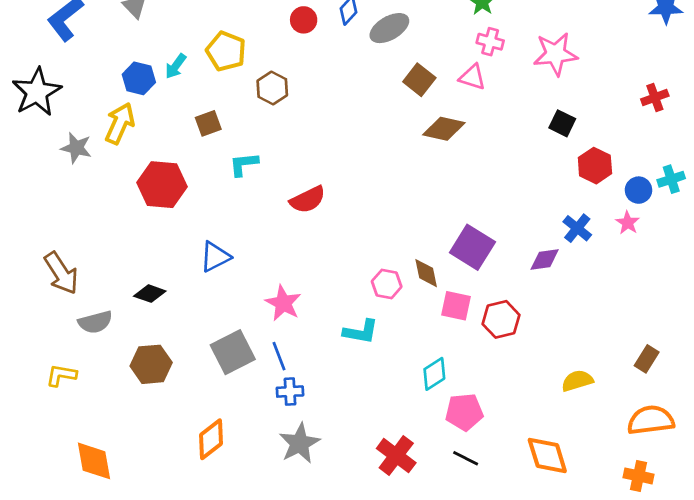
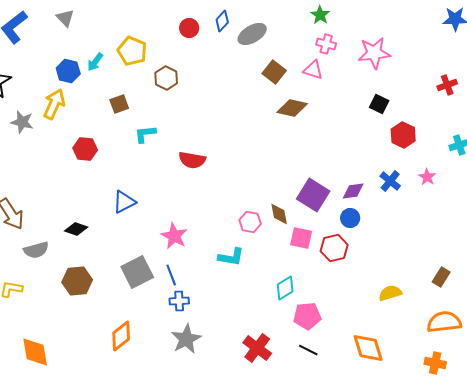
red hexagon: (162, 185) -> (85, 149), size x0.7
blue circle: (639, 190) -> (350, 218), moved
red semicircle: (308, 200) -> (192, 160), turned 36
purple diamond: (545, 260) -> (353, 191), moved

